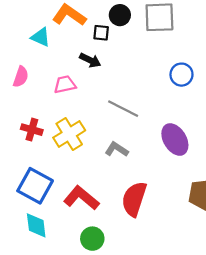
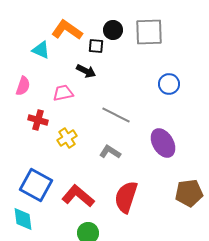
red cross: (32, 130) -> (38, 120), moved
yellow cross: (69, 134) -> (67, 138), size x0.7
cyan diamond: (36, 225) -> (23, 219), moved

